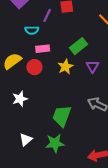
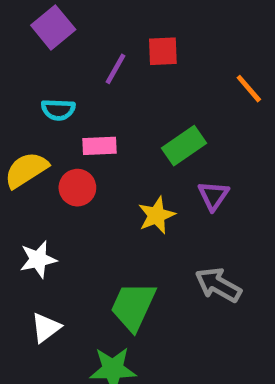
cyan semicircle: (32, 30) -> (58, 110), moved
yellow star: (65, 67) -> (157, 215), moved
white triangle: (26, 140) -> (46, 328), moved

